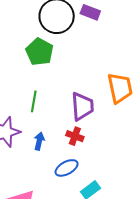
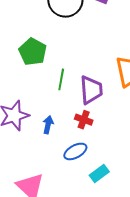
green pentagon: (40, 52) -> (33, 52), moved
green line: (34, 101) -> (61, 79), moved

